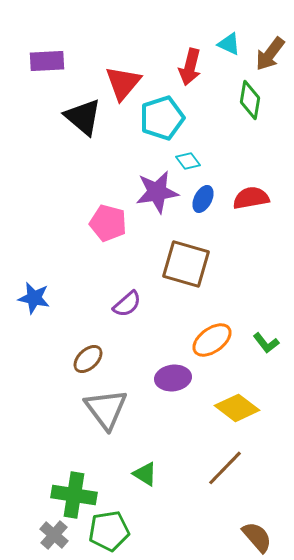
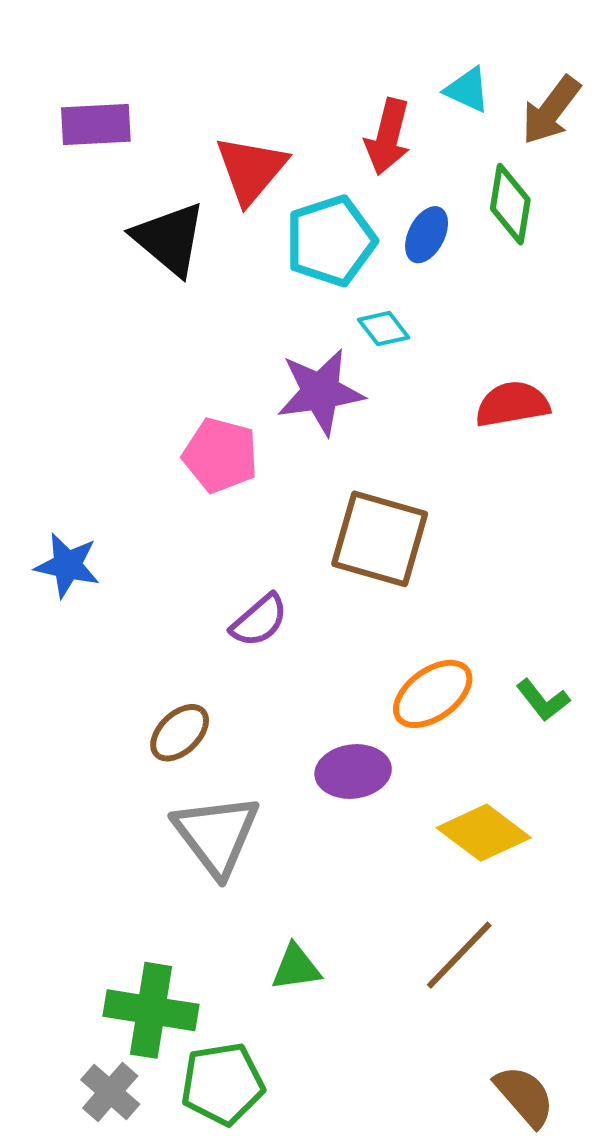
blue ellipse: (203, 199) -> (427, 235), moved
blue star: (34, 298) -> (67, 565), moved
green triangle: (145, 474) -> (296, 967), turned -40

